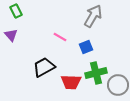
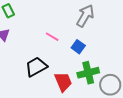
blue square: (86, 47) -> (78, 47), turned -32
red trapezoid: (71, 82) -> (63, 82), turned -115

